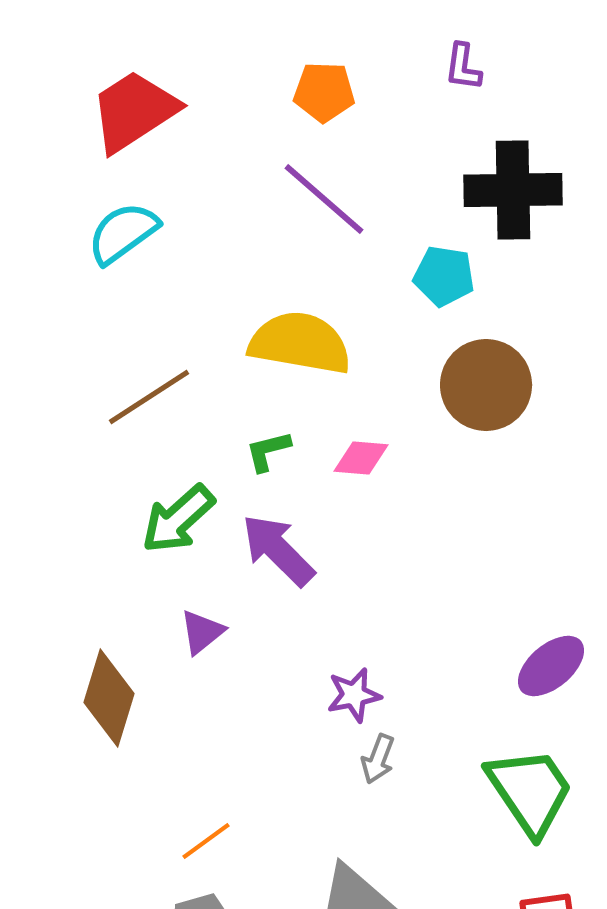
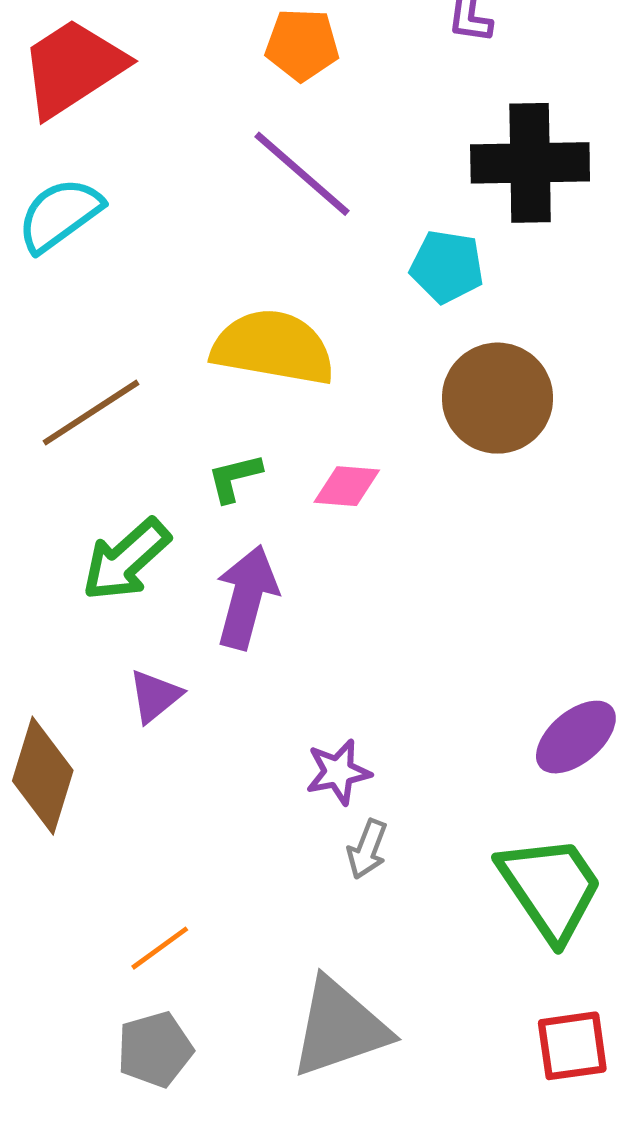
purple arrow: (278, 550) -> (247, 597), turned 60

